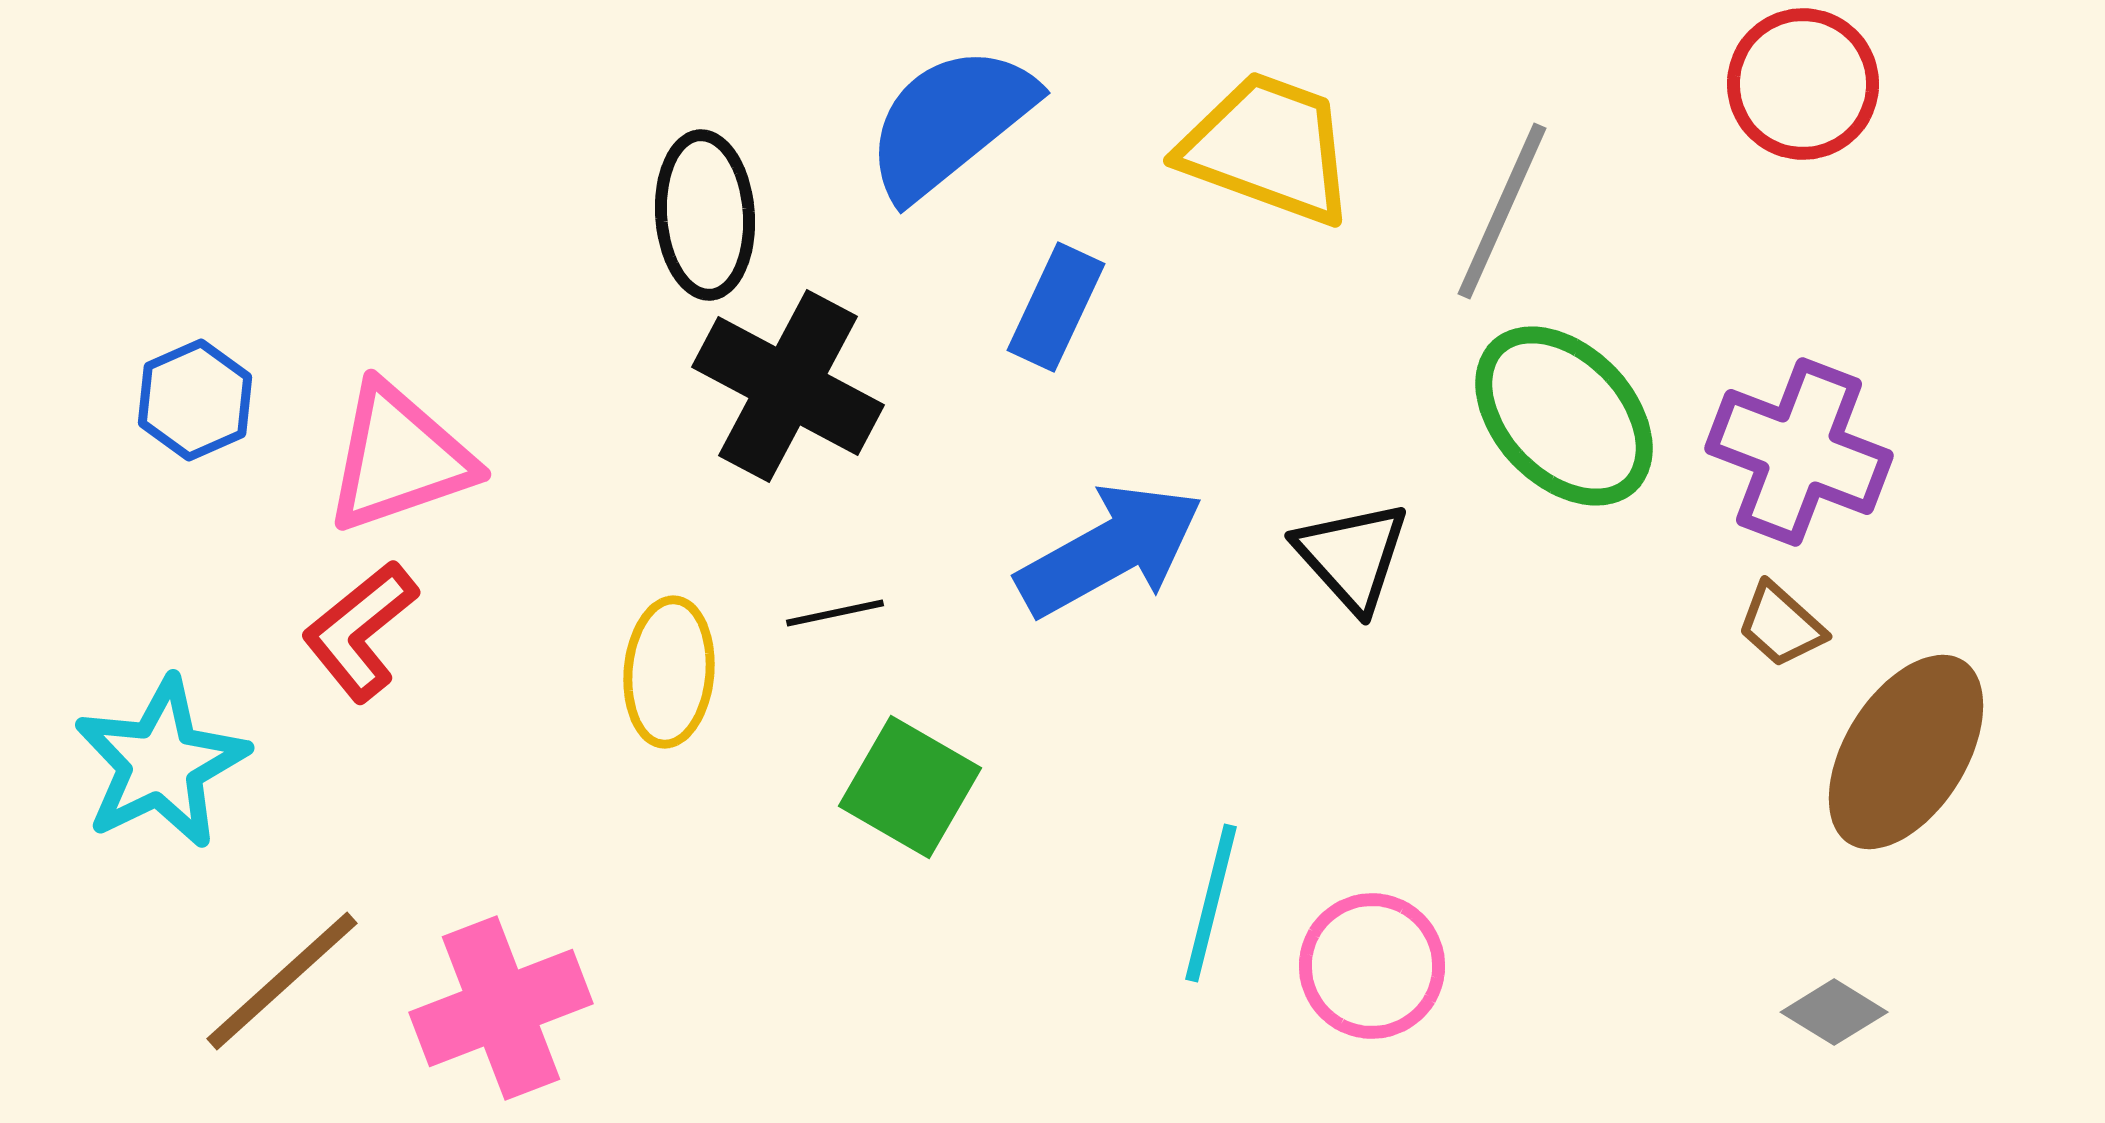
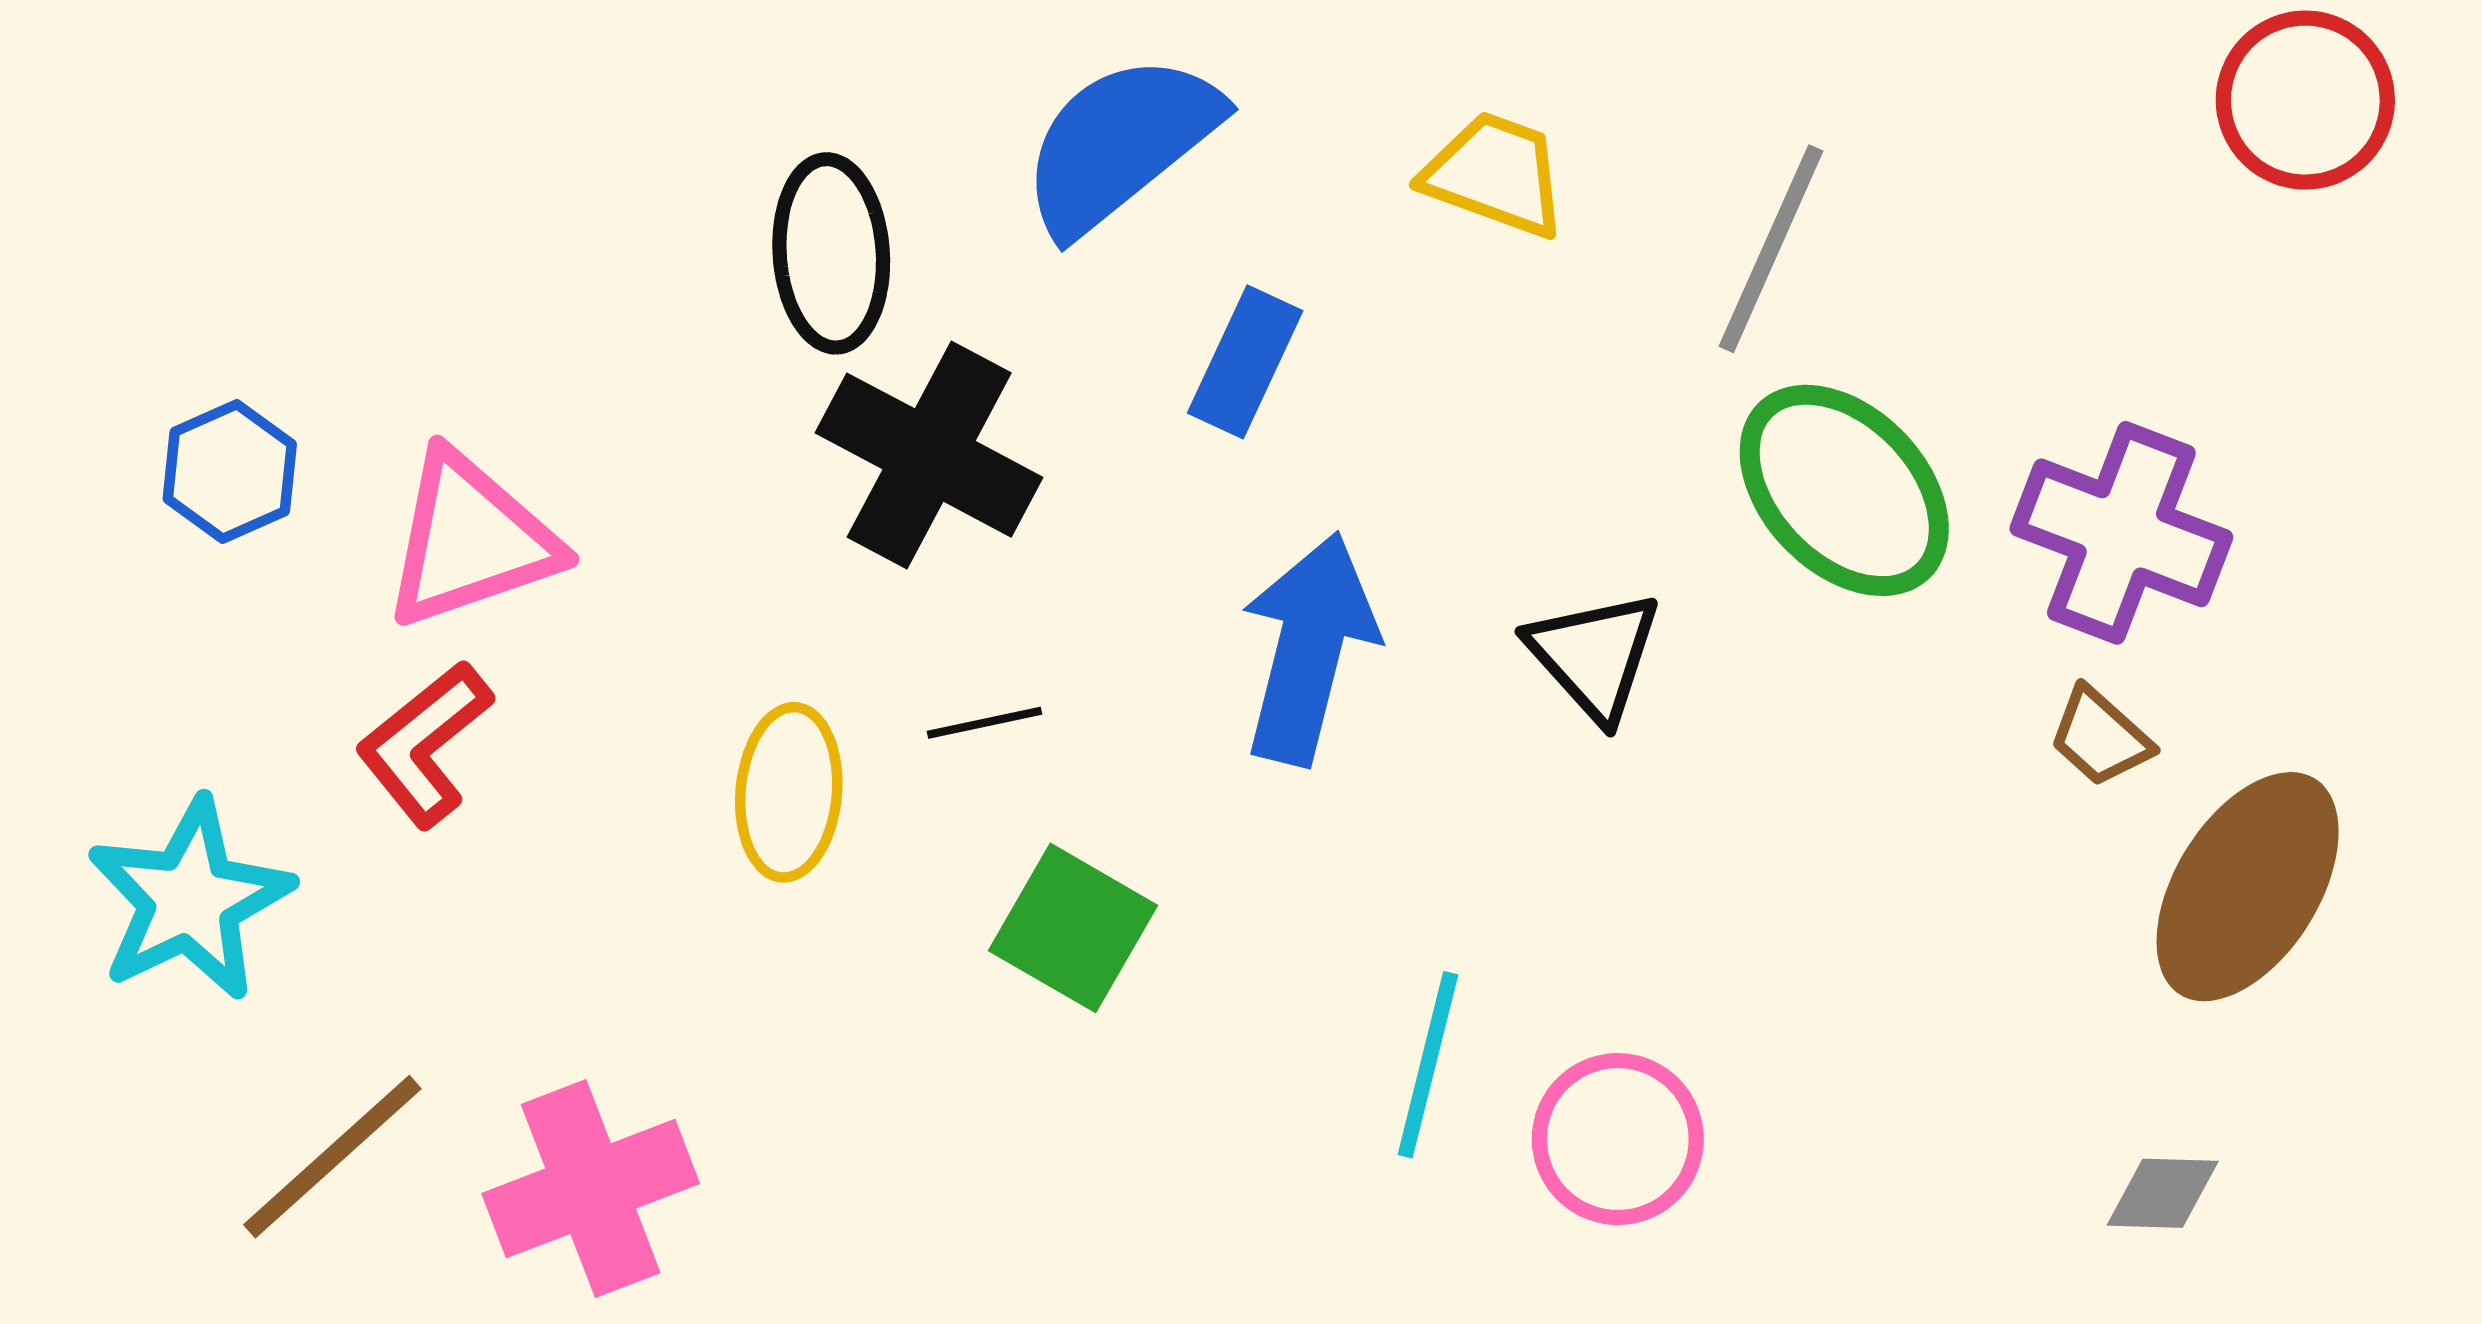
red circle: (1803, 84) -> (2305, 100), moved
yellow trapezoid: (1268, 148) -> (1495, 174), size x0.7
blue arrow: (1110, 550) -> (1309, 648), turned -47
gray diamond: (1834, 1012) -> (2163, 1193), turned -30

